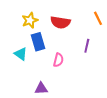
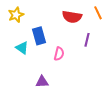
yellow star: (30, 20) -> (16, 15), moved
red semicircle: (60, 22) -> (72, 17), moved

